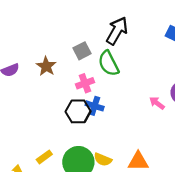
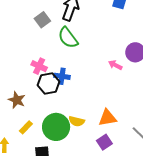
gray square: (82, 51) -> (42, 20), moved
brown star: (46, 66) -> (17, 100), moved
pink cross: (85, 83) -> (39, 66), moved, turned -35

